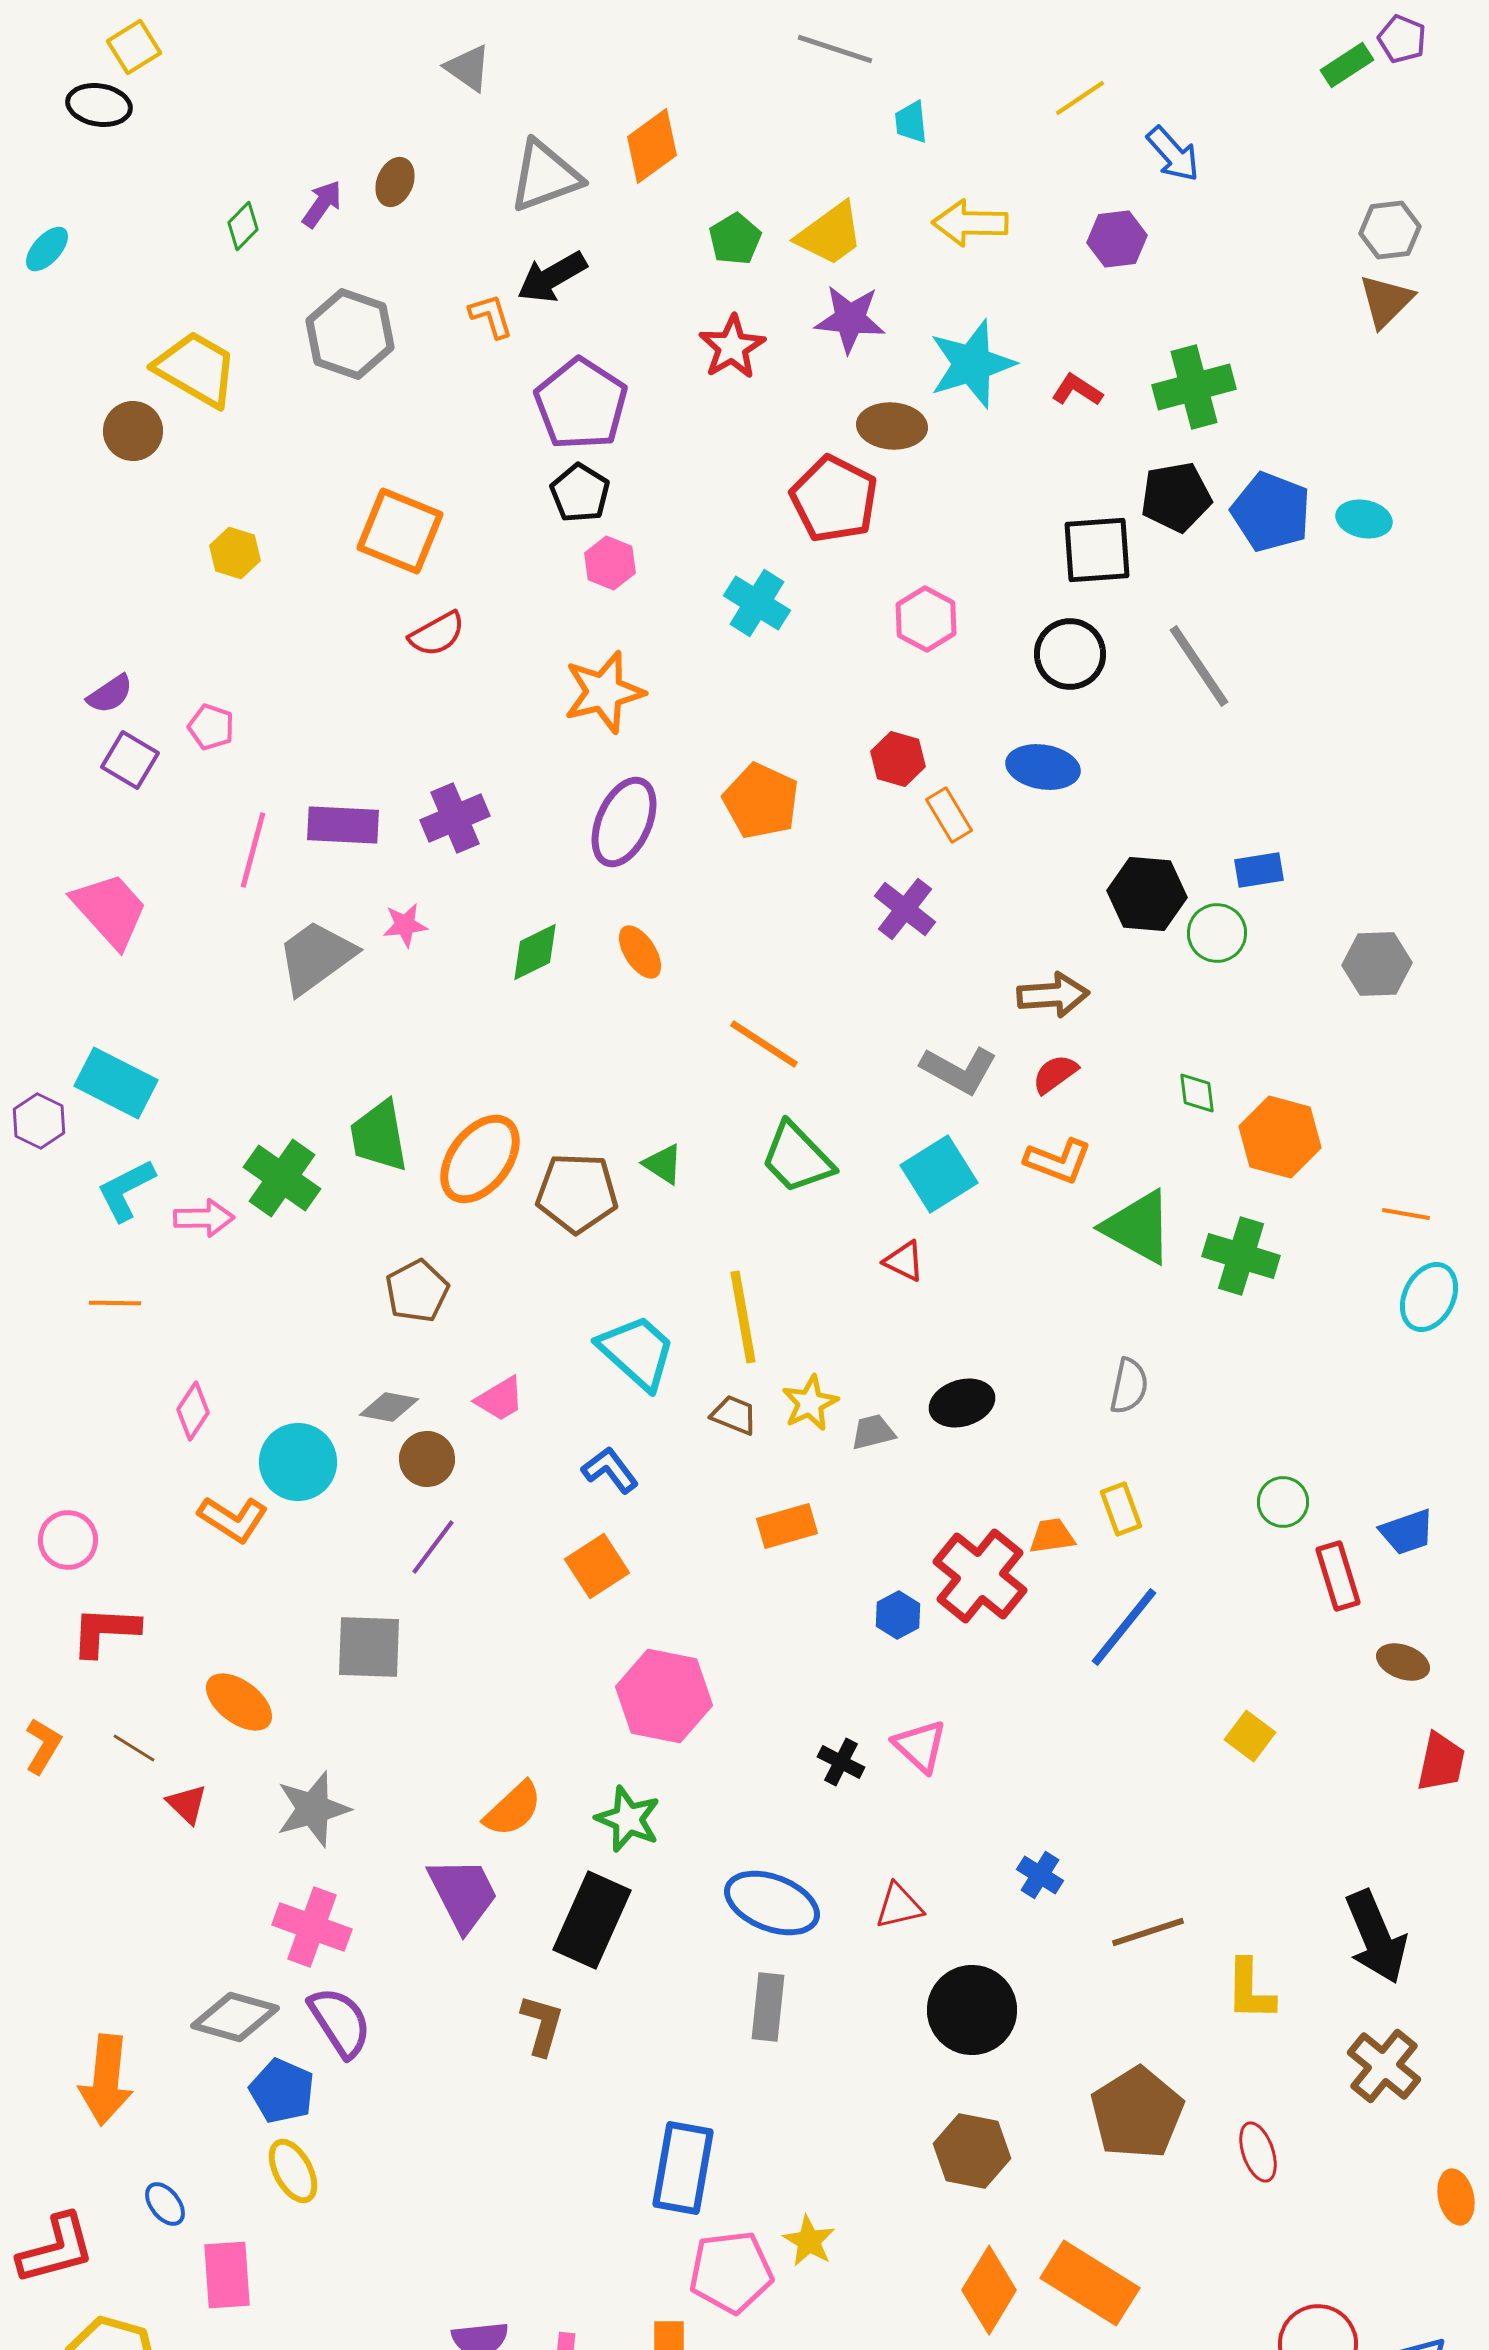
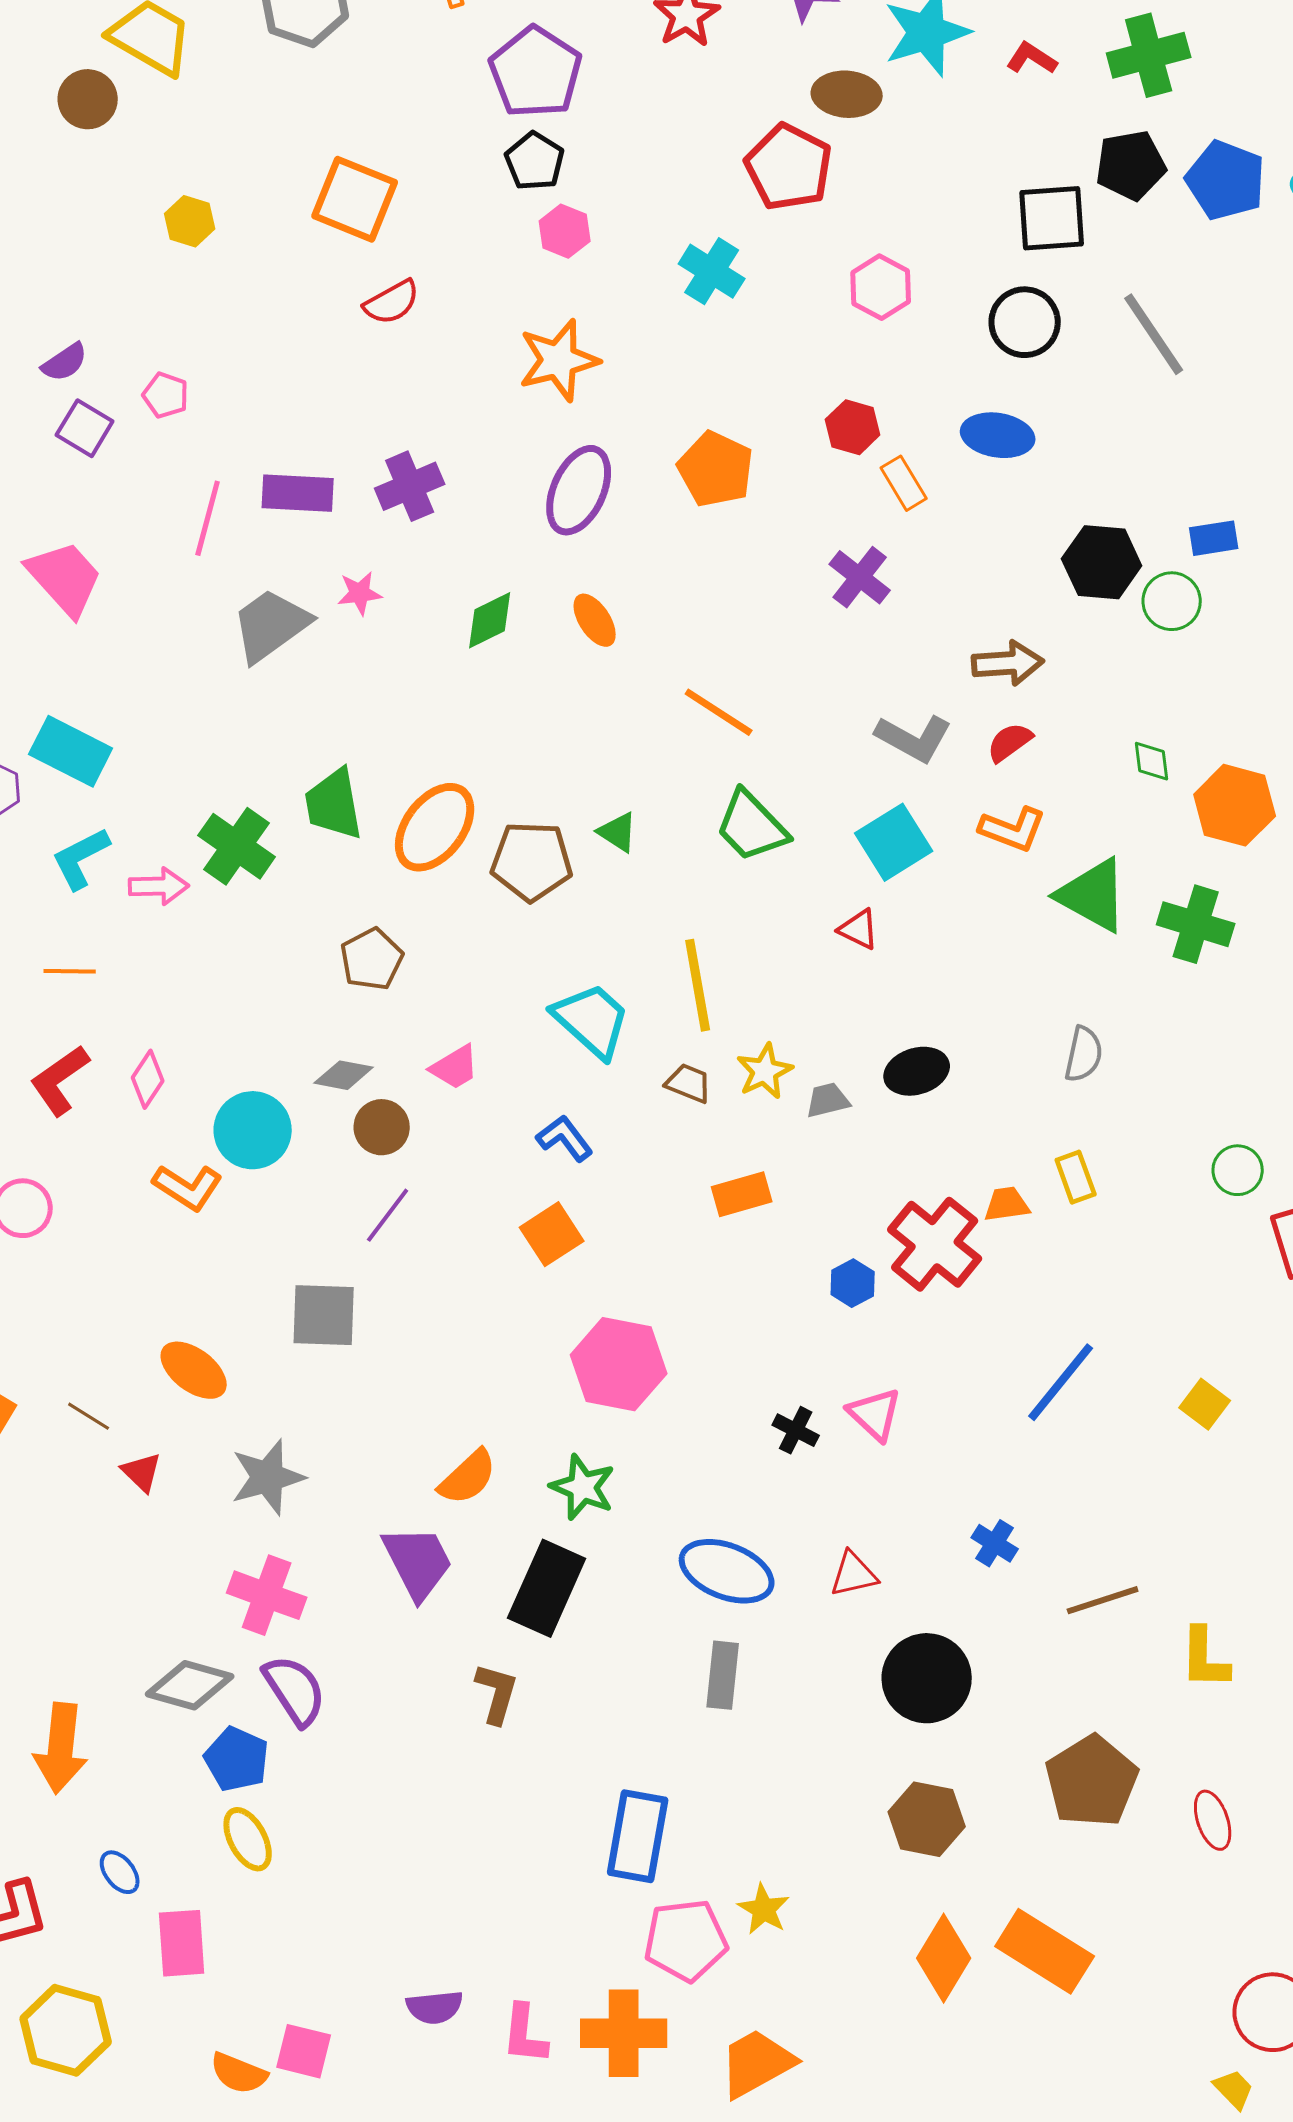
blue line: (1124, 1627) -> (1061, 1382), moved
red L-shape: (105, 1631) -> (60, 1080), moved, turned -38

